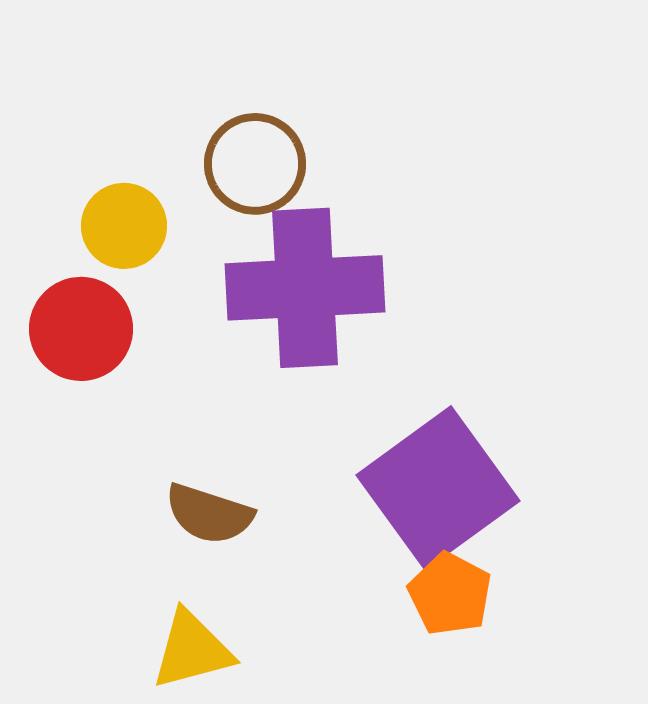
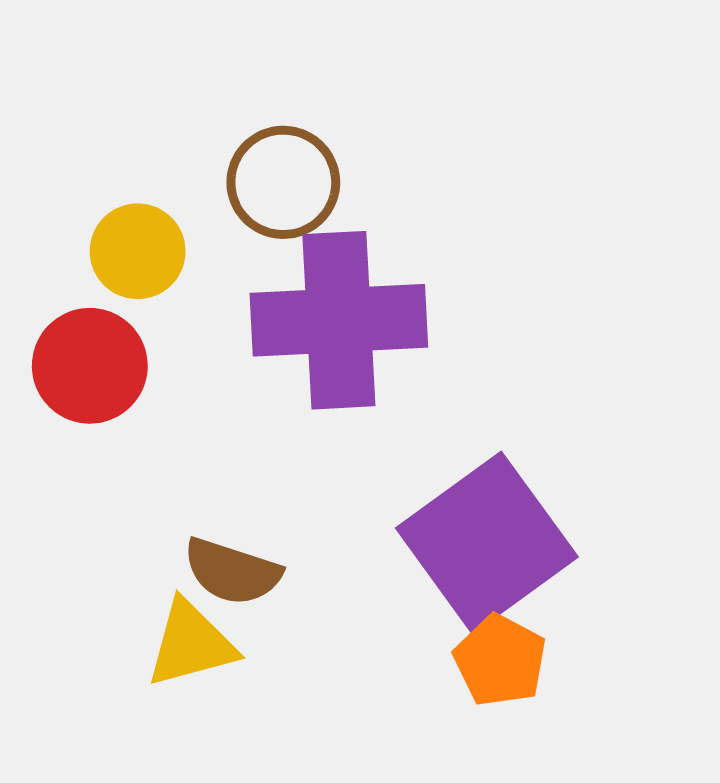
yellow triangle: (192, 650) -> (191, 644), moved

